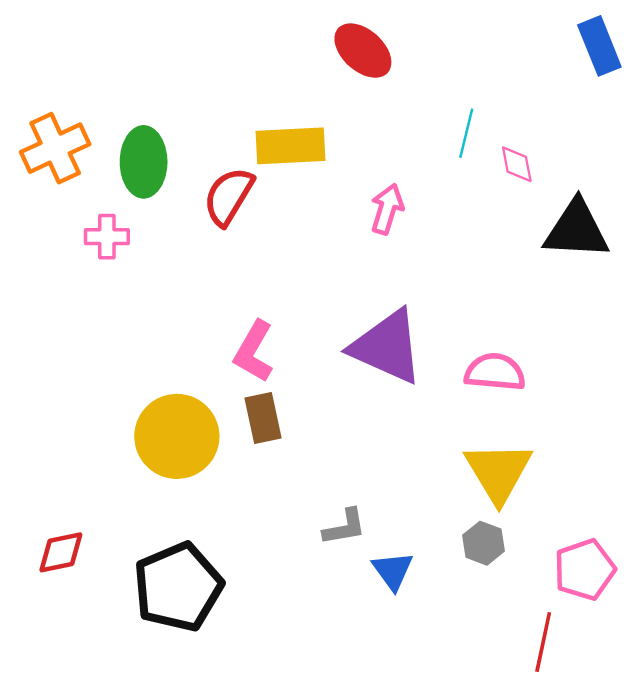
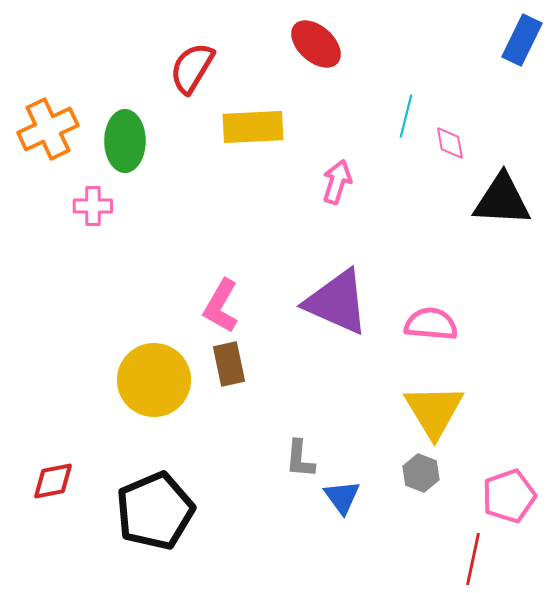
blue rectangle: (599, 46) -> (522, 40), turned 48
red semicircle: (229, 196) -> (192, 68), moved
gray L-shape: (345, 527) -> (300, 459), turned 105

